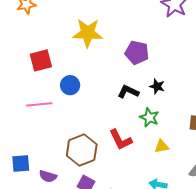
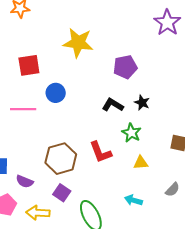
purple pentagon: (137, 53) -> (125, 67), turned -30

